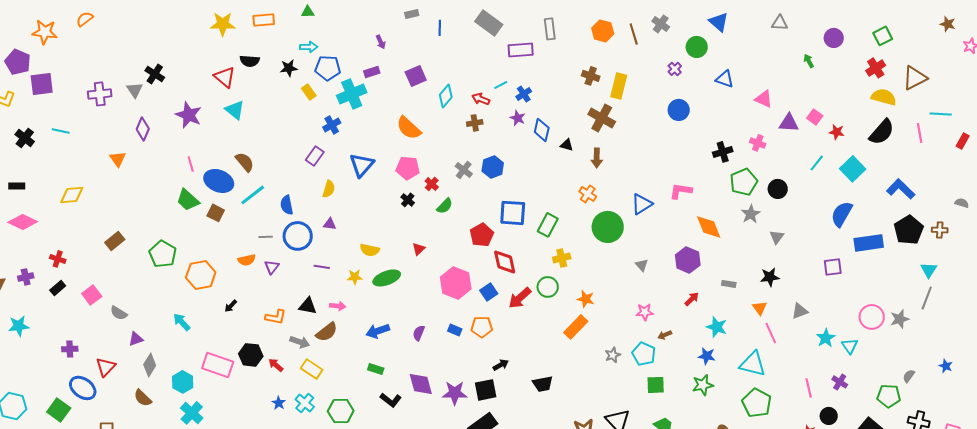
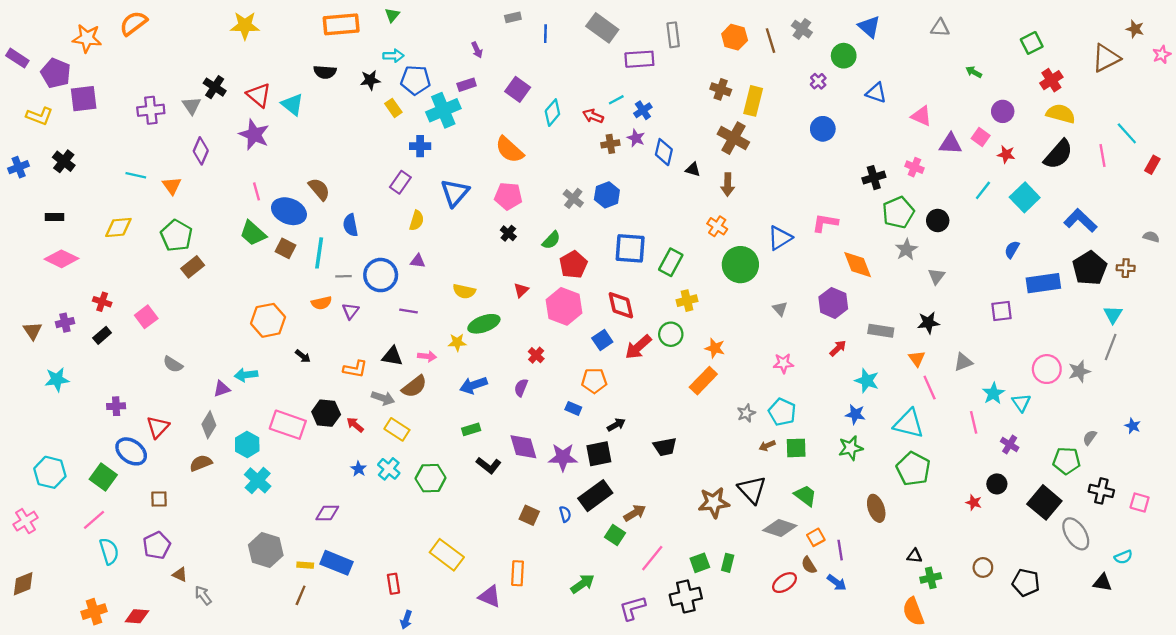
green triangle: (308, 12) -> (392, 15), turned -48
orange semicircle: (85, 19) -> (133, 23), size x1.4
orange rectangle: (264, 20) -> (341, 24), size x1.4
yellow star: (223, 24) -> (245, 26), moved
green square: (883, 36) -> (1032, 43), moved
purple circle: (834, 38) -> (1003, 111), moved
green arrow: (809, 61) -> (974, 72), turned -32
purple square: (416, 76) -> (518, 89), turned -30
red triangle: (225, 77) -> (259, 95), moved
brown triangle: (915, 78) -> (1106, 58), moved
cyan triangle: (235, 110) -> (292, 104), moved
cyan line: (941, 114) -> (1127, 133), turned 45
brown cross: (475, 123) -> (610, 144), moved
blue cross: (332, 125) -> (420, 146), turned 30
cyan line: (61, 131) -> (136, 175), moved
red cross: (432, 184) -> (536, 355), moved
cyan line: (253, 195) -> (319, 253), moved, turned -44
blue semicircle: (287, 205) -> (350, 225), moved
blue semicircle: (842, 214) -> (1012, 250), size x0.6
red pentagon: (482, 235) -> (573, 265), moved
brown rectangle: (115, 241) -> (193, 267), moved
green pentagon: (163, 254) -> (176, 236), moved
yellow star: (355, 277) -> (457, 342), moved
pink hexagon: (456, 283) -> (564, 306), moved
gray rectangle: (729, 284) -> (881, 331), size x1.5
pink square: (92, 295) -> (146, 317), moved
black arrow: (231, 306) -> (303, 356), turned -96
cyan arrow: (182, 322) -> (246, 375), turned -54
blue rectangle: (455, 330) -> (573, 408), moved
brown arrow: (665, 335) -> (767, 446), moved
purple triangle: (136, 339) -> (222, 389), moved
green rectangle: (376, 369) -> (471, 429), turned -35
pink line: (809, 388) -> (974, 422), moved
brown semicircle: (143, 398) -> (201, 463), turned 114

